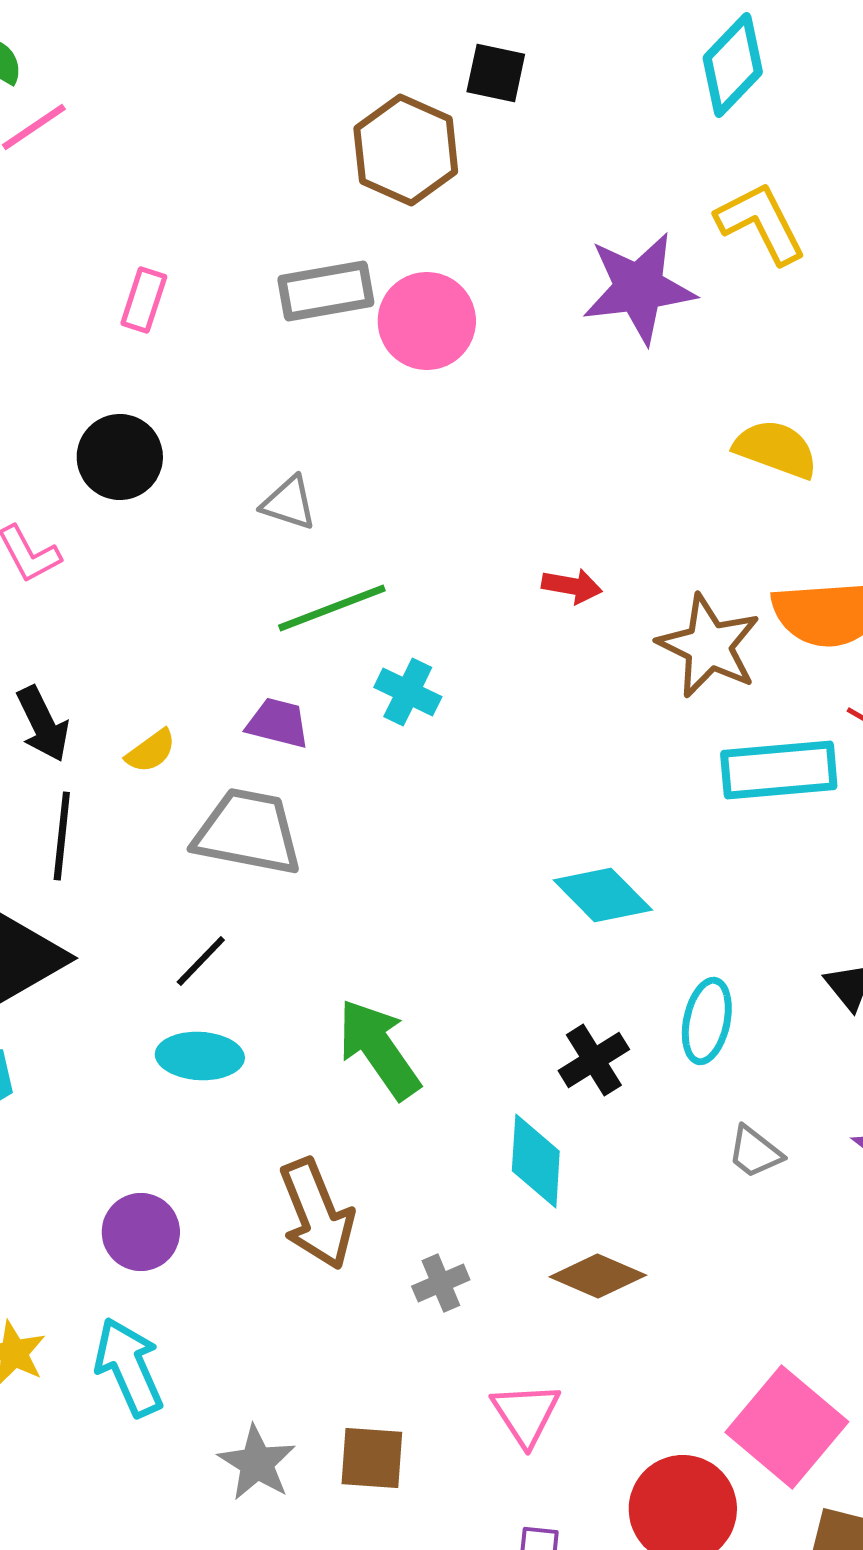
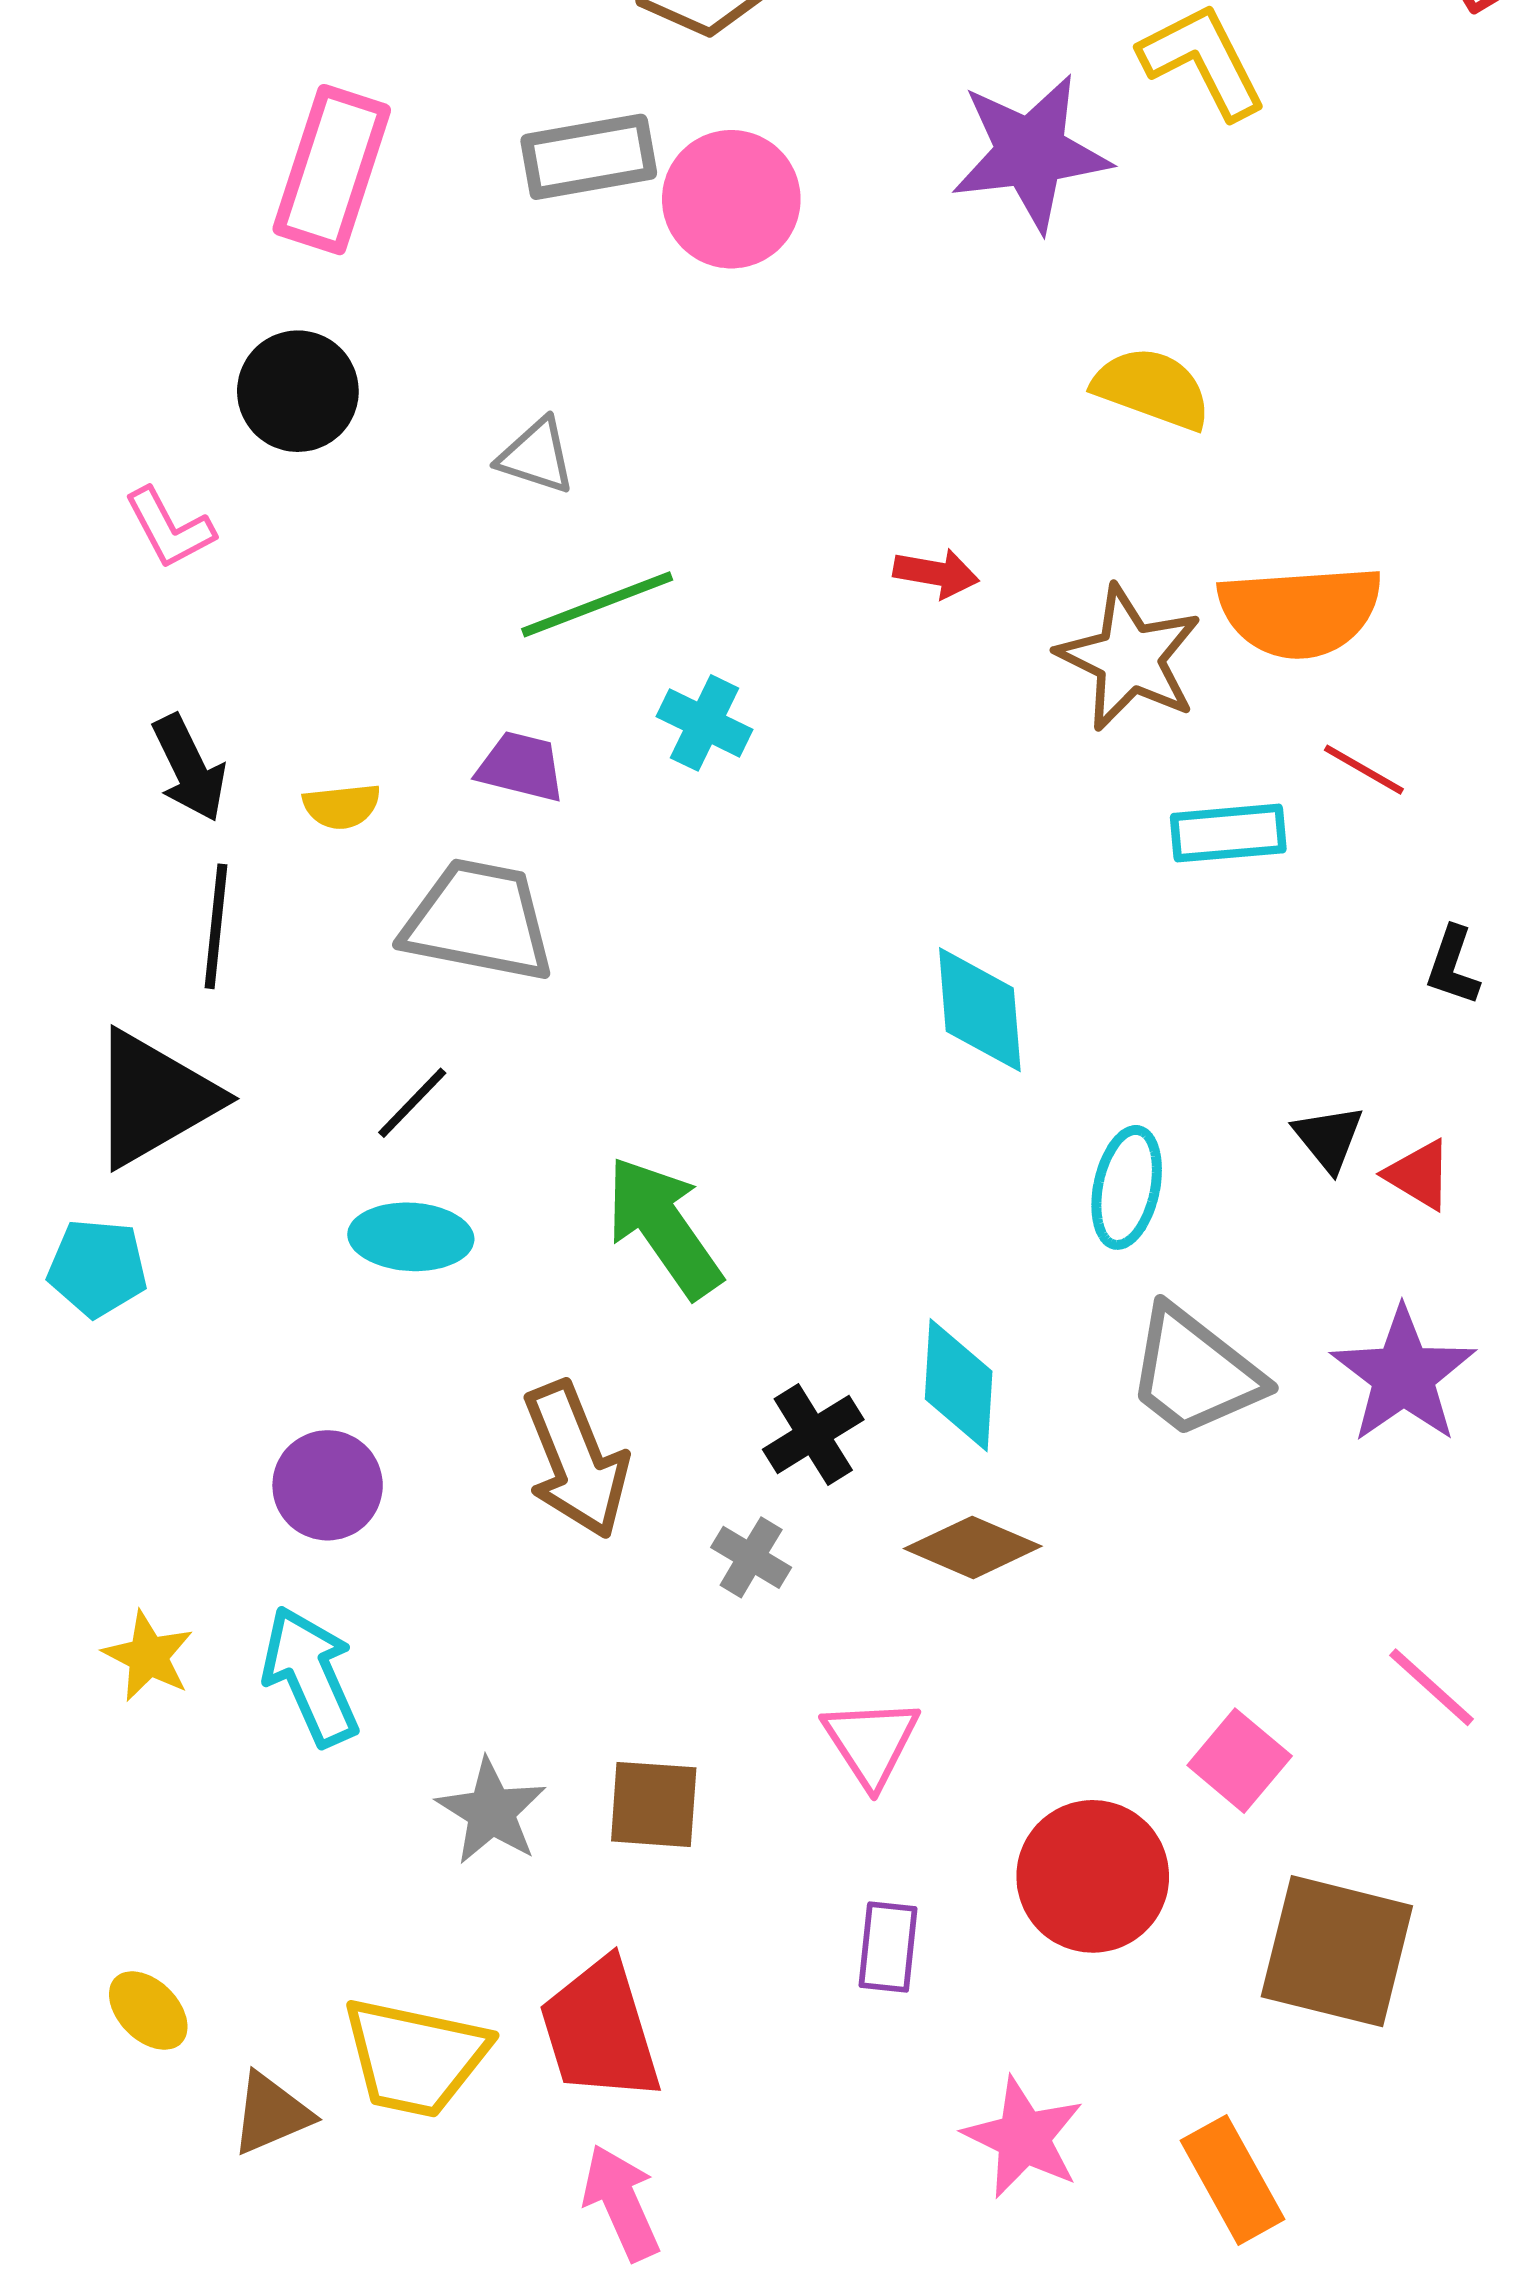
pink rectangle: (144, 300) -> (332, 170), size x1.8
yellow semicircle: (776, 449) -> (1152, 388), moved
yellow semicircle: (151, 751) -> (342, 806), turned 30
cyan rectangle: (779, 770) -> (1228, 833), size x0.7
cyan diamond: (603, 895) -> (980, 1010), turned 40
black cross: (594, 1060) -> (813, 1435), moved
gray trapezoid: (755, 1152) -> (1194, 1372), size x1.8
cyan diamond: (536, 1161) -> (959, 1385), moved
gray cross: (441, 1283) -> (751, 1557), turned -36
pink square: (787, 1427) -> (1240, 1761), size x0.6

